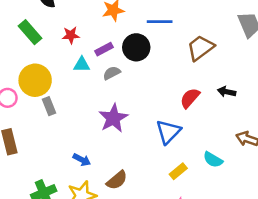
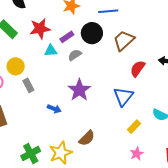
red star: (71, 35) -> (40, 29), size x1.5
brown trapezoid: (200, 48) -> (124, 40), moved
yellow circle: (35, 80) -> (16, 66), size x0.7
blue arrow: (82, 160) -> (54, 109), moved

